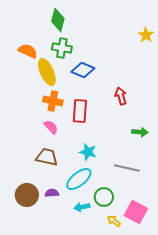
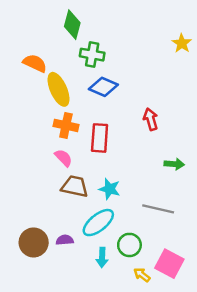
green cross: (62, 48) -> (92, 55), moved
brown trapezoid: (47, 157) -> (75, 186), moved
cyan arrow: (82, 207) -> (102, 257), turned -77

